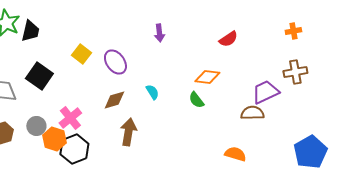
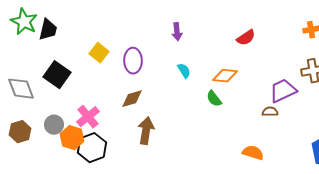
purple ellipse: (115, 62) -> (133, 61), turned 35
cyan semicircle: (152, 92) -> (184, 71), moved
brown semicircle: (252, 113) -> (270, 112), size x0.7

